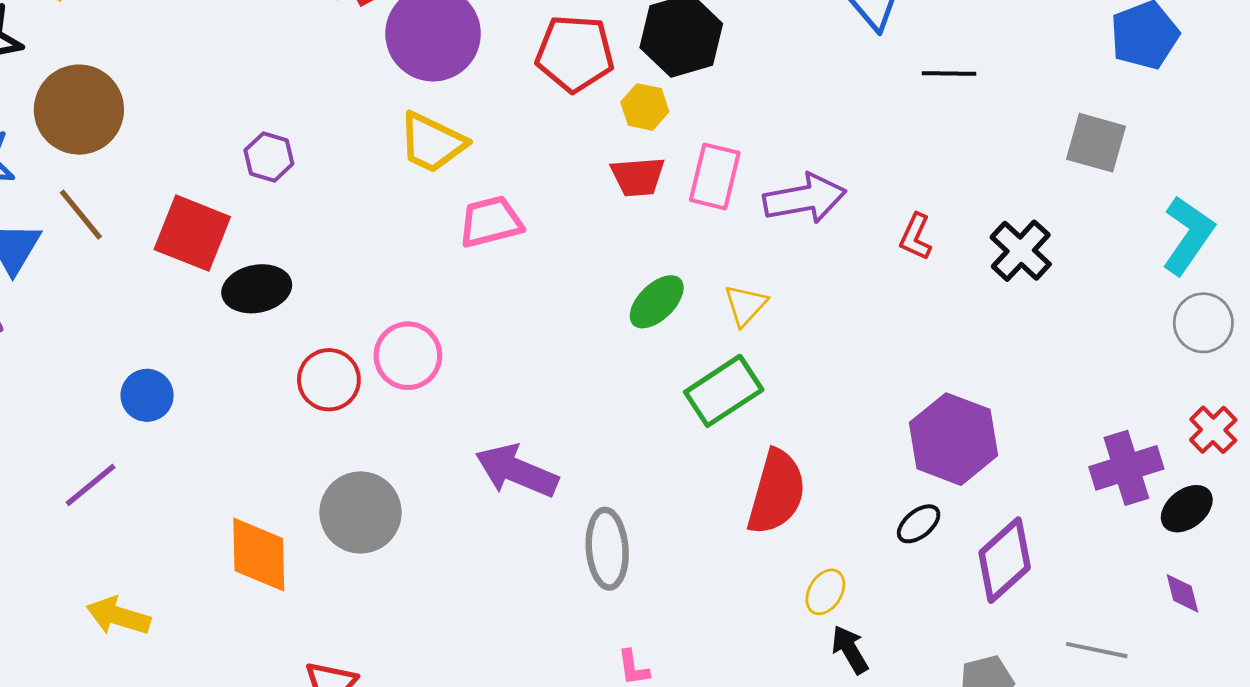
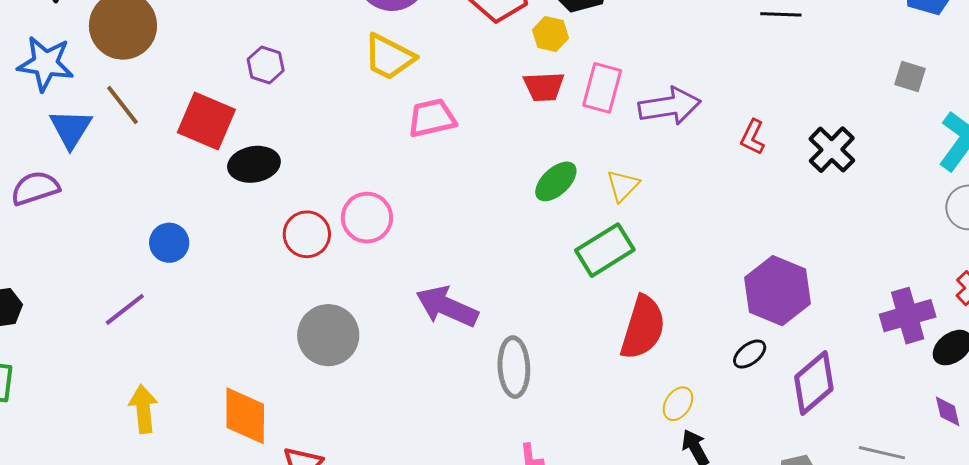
gray square: (1096, 143) -> (910, 76), moved, size x0.7
orange diamond: (259, 555) -> (245, 416), moved
yellow arrow: (118, 616) -> (143, 409), turned 66

